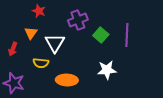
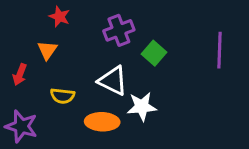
purple line: (127, 35) -> (220, 50), moved
white triangle: (55, 43) -> (113, 81), moved, turned -35
white star: (107, 70) -> (142, 107), moved

